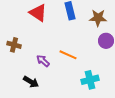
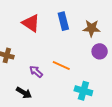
cyan cross: (90, 80) -> (83, 91), turned 30

